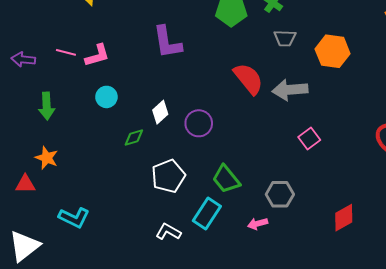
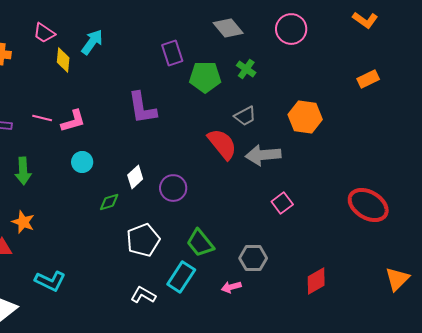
gray trapezoid: (285, 38) -> (245, 116), moved, turned -30

